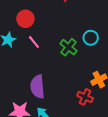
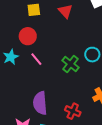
red cross: (85, 97) -> (73, 111), moved

